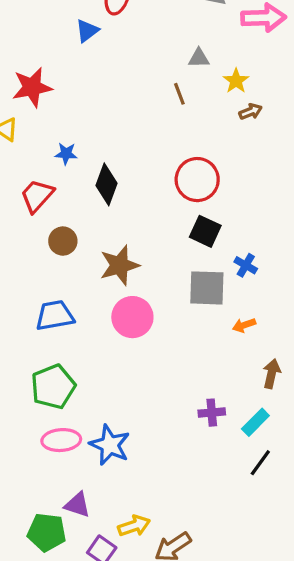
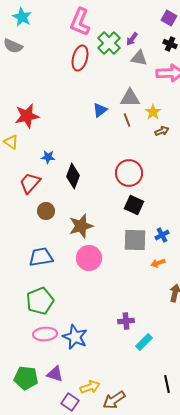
blue triangle: (87, 31) -> (100, 110), moved
gray triangle: (199, 58) -> (130, 98), size x1.5
brown line: (179, 94) -> (127, 120), moved
blue cross: (246, 265) -> (162, 235), moved, turned 32
purple cross: (212, 413) -> (126, 321), moved
cyan rectangle: (255, 422) -> (144, 342), moved
black line: (260, 463) -> (167, 384), moved, turned -48
green pentagon: (47, 532) -> (26, 378), moved

